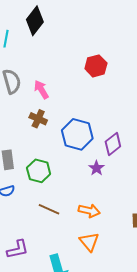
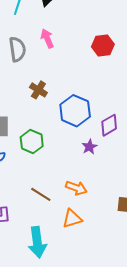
pink arrow: (41, 90) -> (47, 38), moved
brown line: (49, 209) -> (41, 194), moved
orange triangle: (89, 242) -> (72, 219), turned 45

